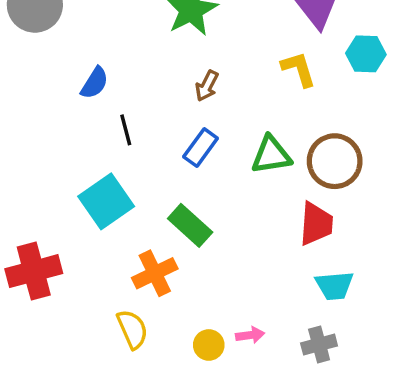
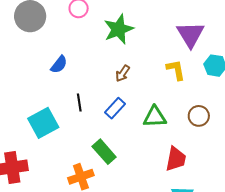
black line: (126, 130) -> (79, 102), moved
brown circle: (335, 161) -> (199, 116), moved, size x0.7
cyan square: (106, 201) -> (43, 123), moved

